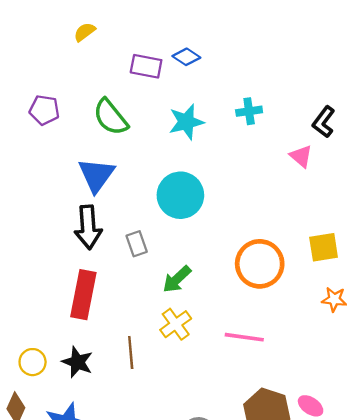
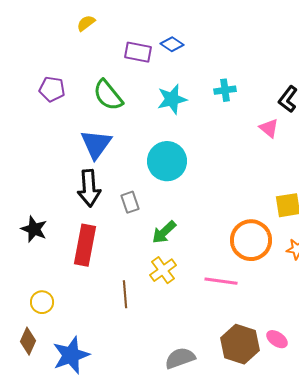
orange circle: (260, 264) -> (251, 240), moved
black star: (77, 362) -> (34, 229), moved

